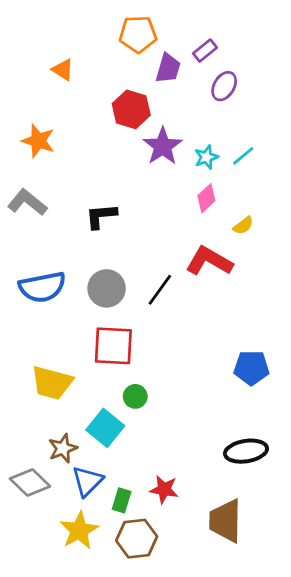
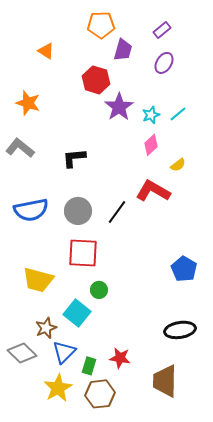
purple rectangle: (205, 51) -> (162, 30), moved
blue pentagon: (251, 368) -> (184, 269), turned 30

